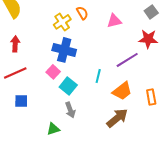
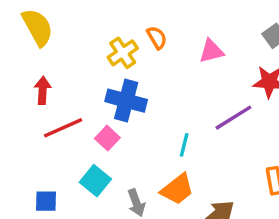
red line: (15, 73) -> (63, 128), moved
cyan square: (68, 86) -> (95, 181), moved
orange trapezoid: (122, 91) -> (177, 189), moved
blue square: (21, 101) -> (46, 201), moved

